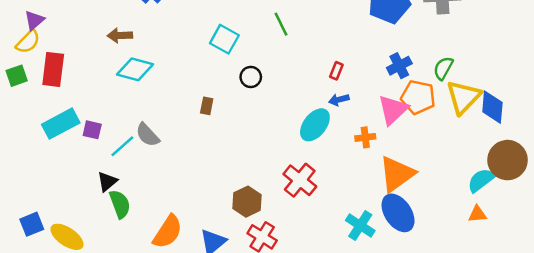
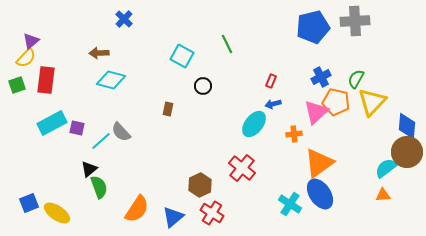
blue diamond: (492, 107) -> (407, 126), moved

